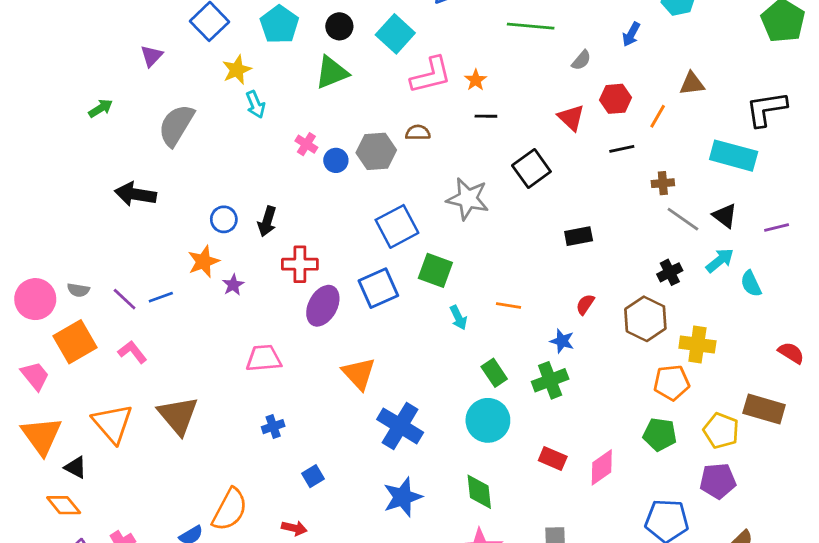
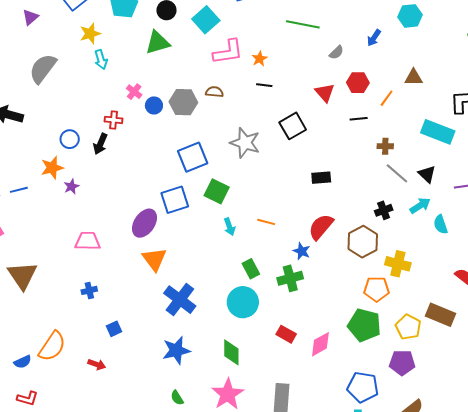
red cross: (300, 264) -> (114, 120), moved, size x0.7
red semicircle: (585, 304) -> (321, 227), size x1.8
purple ellipse: (323, 306) -> (144, 223), moved
green pentagon: (660, 434) -> (364, 325), size x1.4

